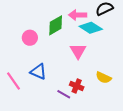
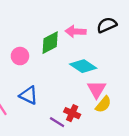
cyan diamond: (91, 28) -> (83, 66), moved
pink triangle: (78, 51) -> (97, 89), moved
yellow semicircle: (103, 78) -> (103, 104), turned -77

